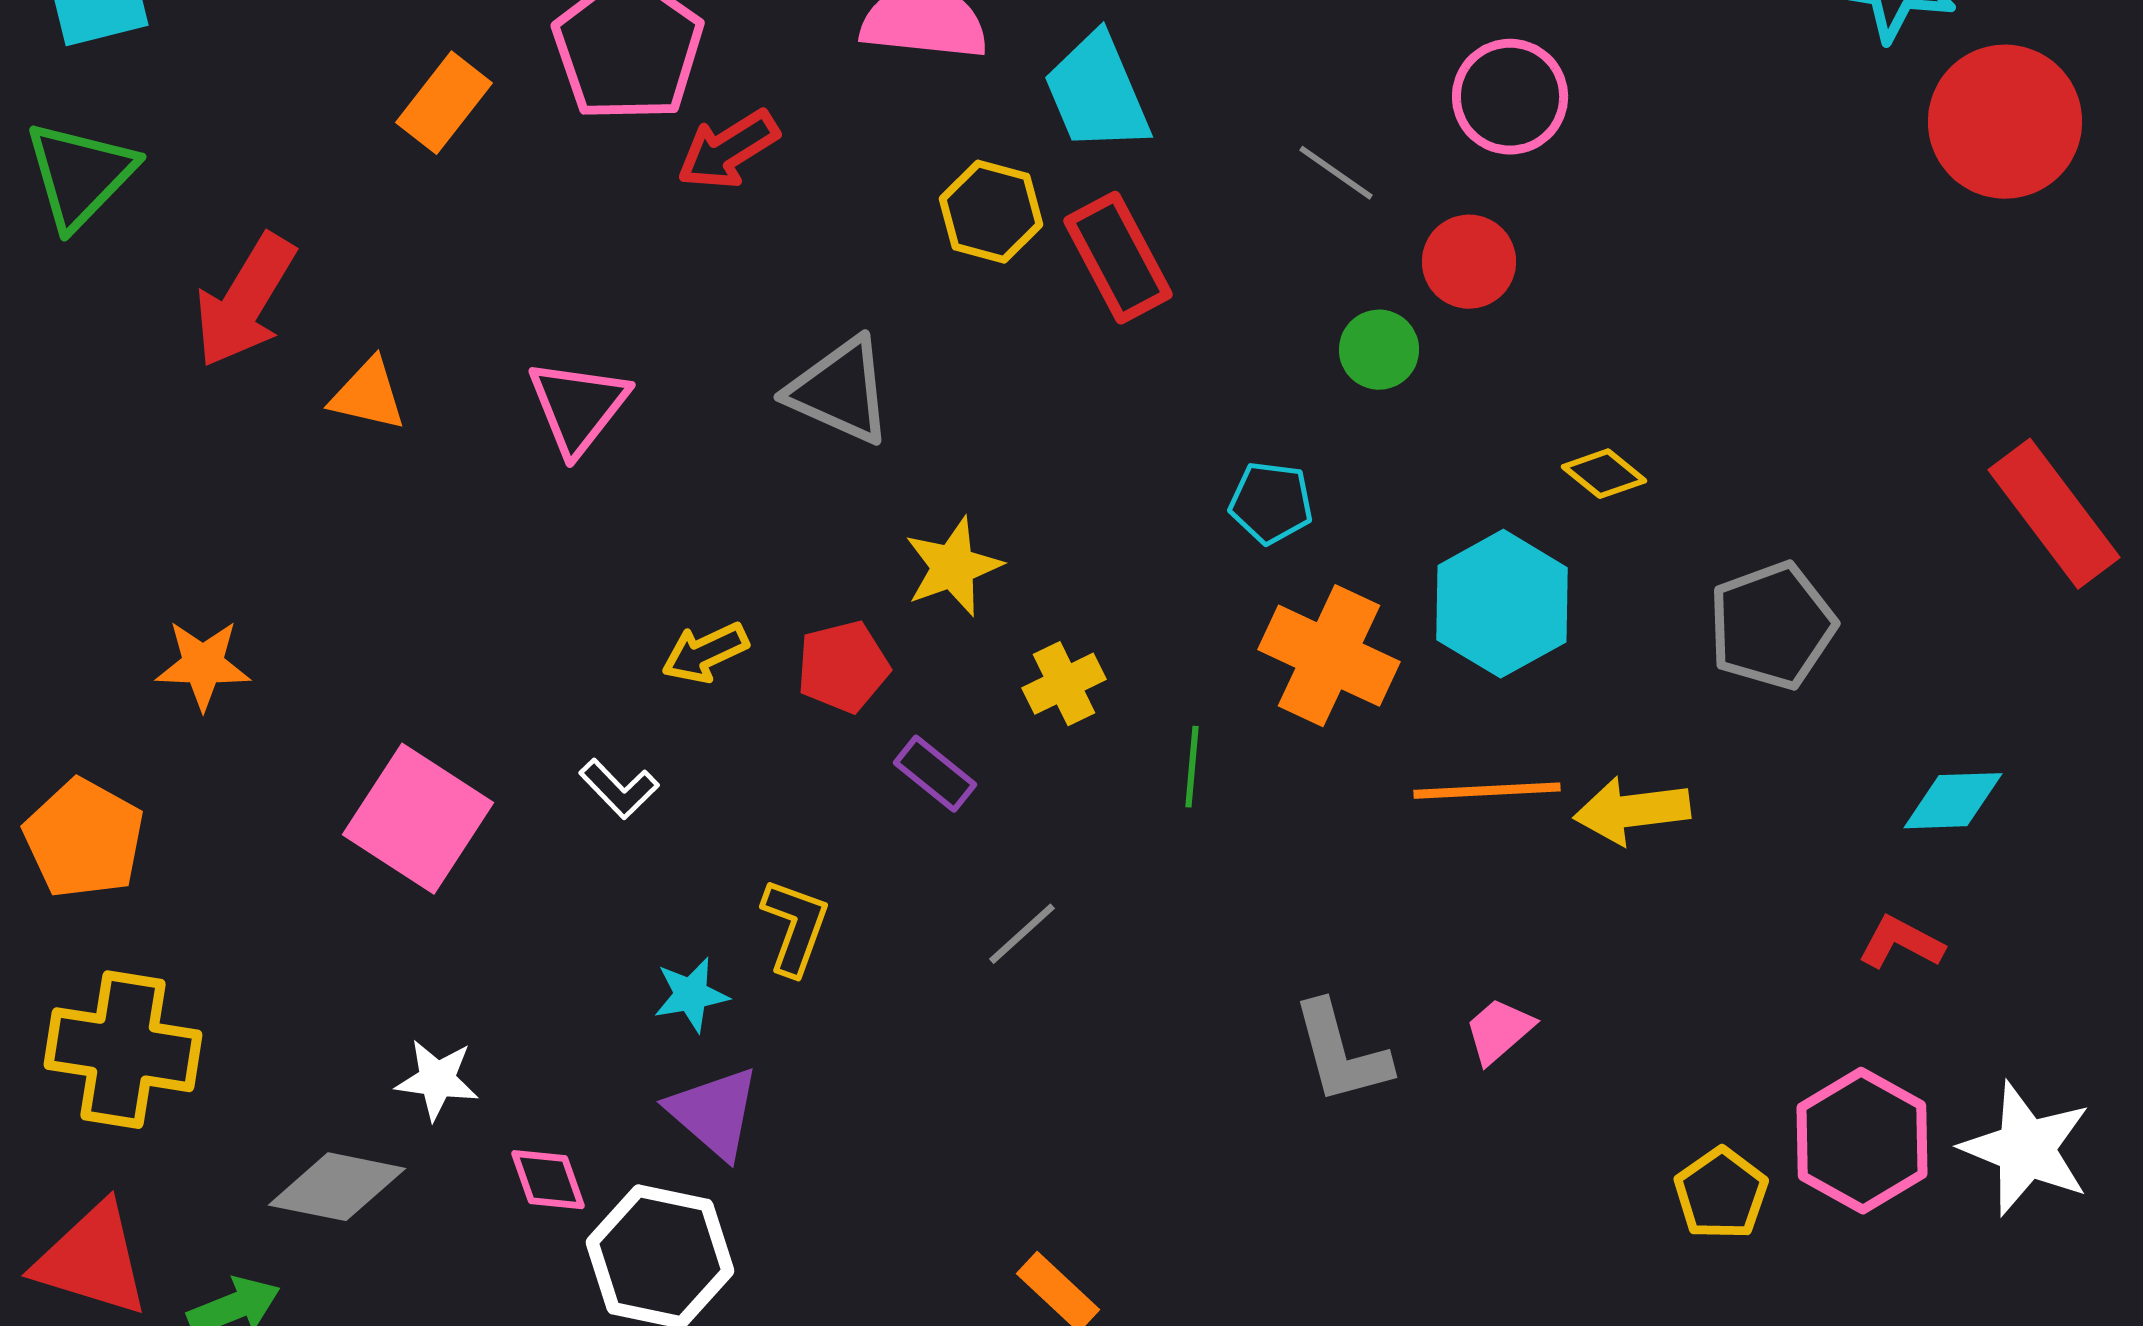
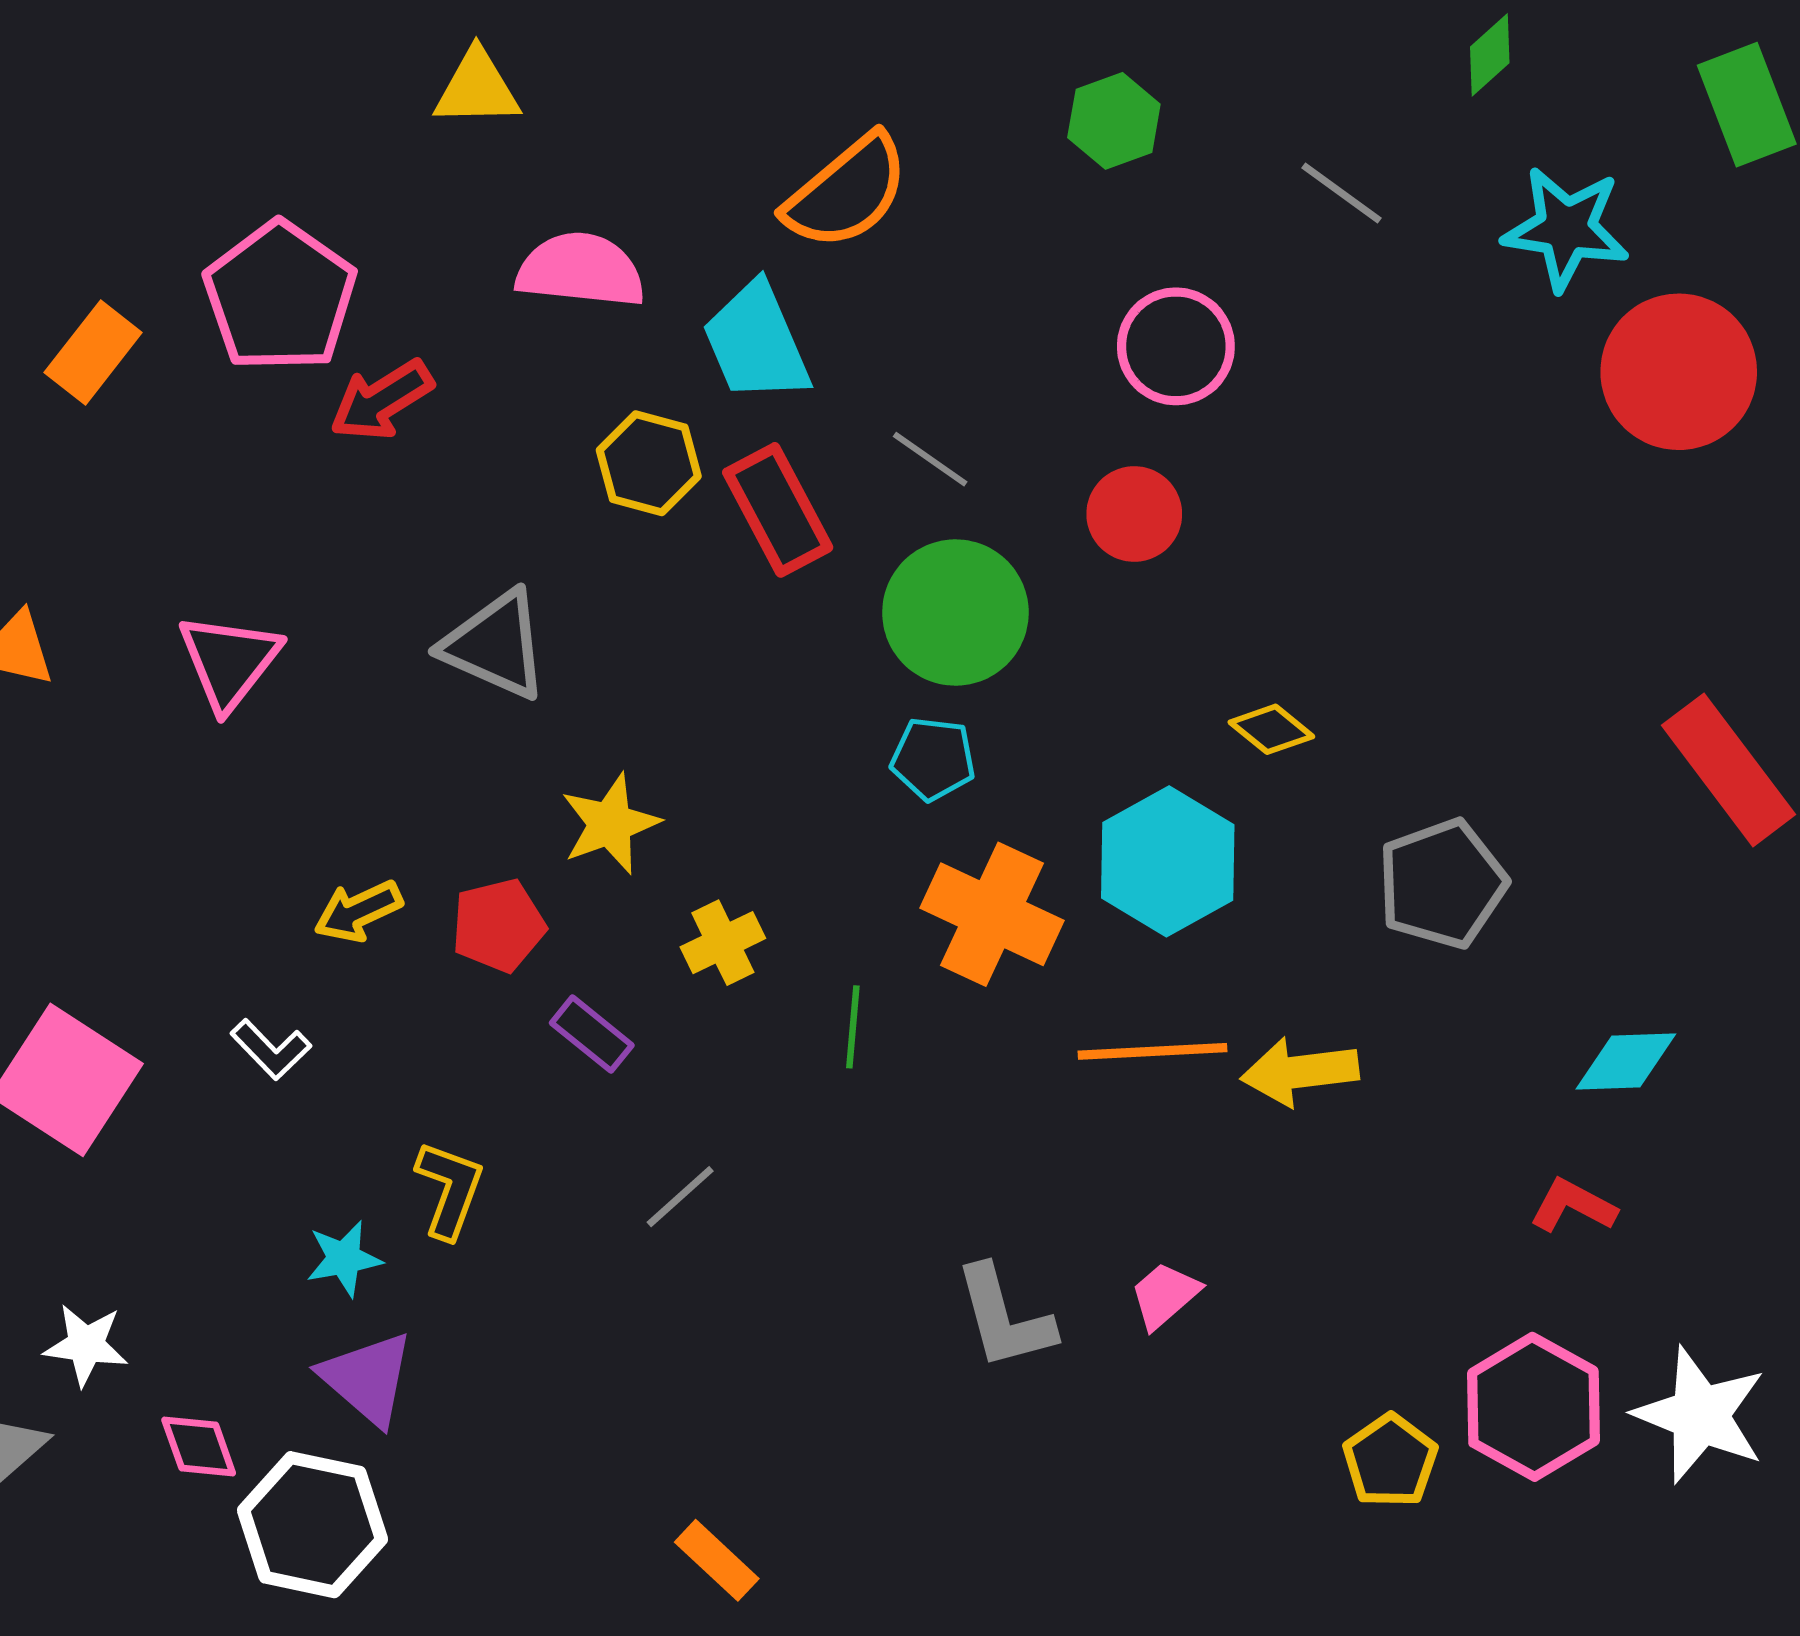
gray line: (1336, 173) -> (930, 459), moved
green circle: (1379, 350) -> (955, 613), moved, size x1.8

